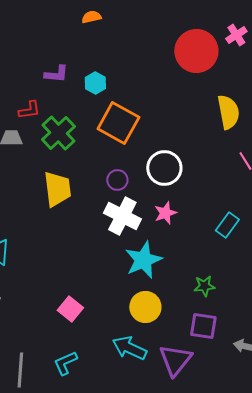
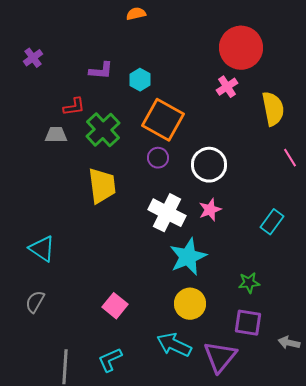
pink cross: (236, 35) -> (227, 87), moved
purple circle: (117, 180) -> (158, 158), moved

